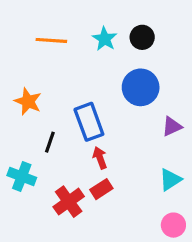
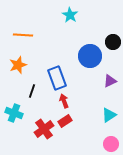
black circle: (142, 37) -> (113, 42), moved
cyan star: (105, 39) -> (70, 15), moved
orange line: (51, 40) -> (23, 35), moved
orange star: (28, 101) -> (18, 65), turned 30

